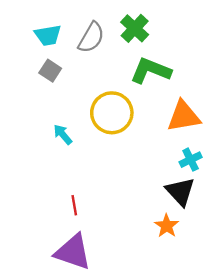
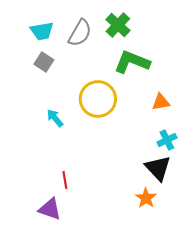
orange triangle: (184, 116) -> (161, 102), size x0.6
purple triangle: (73, 252) -> (50, 209), moved, size x0.7

